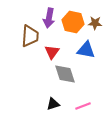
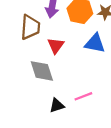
gray diamond: (65, 74) -> (42, 71), moved
pink line: (83, 106) -> (83, 96), moved

